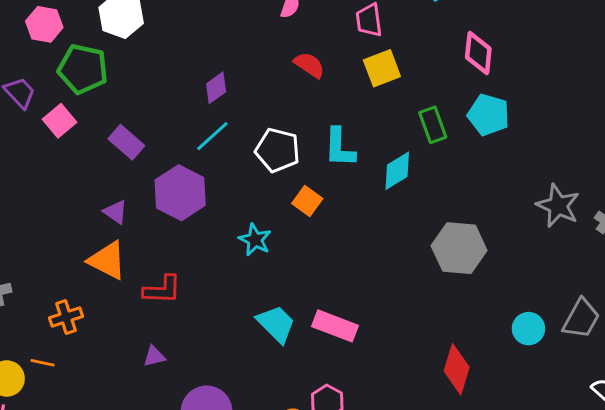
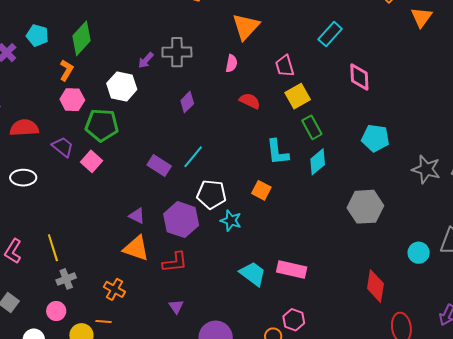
purple diamond: (216, 88) -> (187, 102), moved
cyan pentagon: (488, 115) -> (375, 138), moved
green rectangle: (433, 125) -> (312, 127), moved
purple rectangle: (126, 142) -> (159, 165), moved
white pentagon: (278, 150) -> (211, 194), moved
purple hexagon: (180, 193) -> (181, 220), moved
orange cross: (66, 317) -> (114, 289), turned -35
purple triangle: (154, 356) -> (176, 307), turned -42

